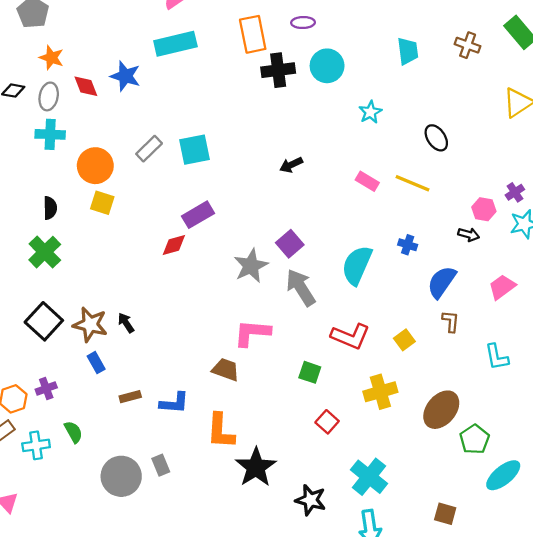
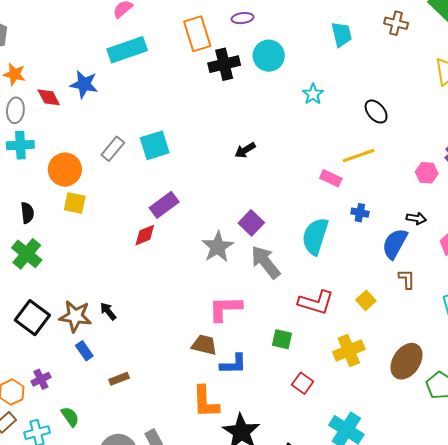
pink rectangle: (367, 181) -> (331, 178), moved
yellow line: (413, 183) -> (359, 156), turned -36
black arrow: (469, 235) -> (416, 218), moved
blue L-shape: (174, 403) -> (233, 364), moved

